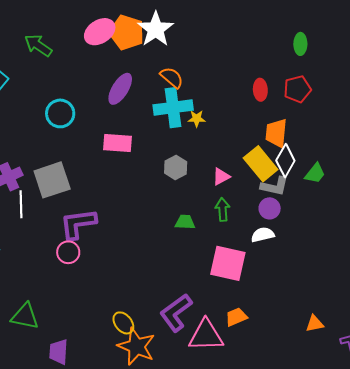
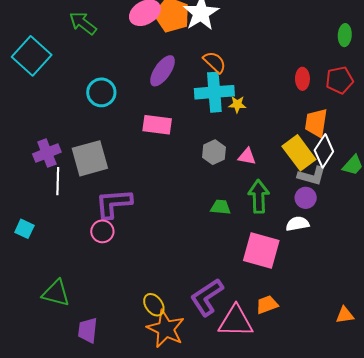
pink triangle: (221, 177) -> (247, 156), moved, turned 36
green arrow: (223, 209) -> (259, 196), size x1.4

